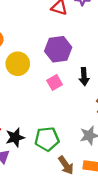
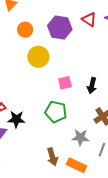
purple hexagon: (58, 49) -> (60, 27), moved
green pentagon: (47, 139) -> (56, 112), moved

